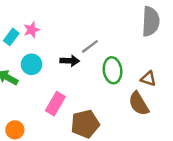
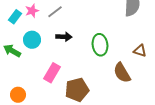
gray line: (90, 46) -> (55, 12), moved
brown triangle: (148, 79) -> (140, 51), moved

